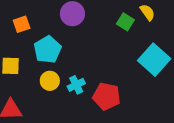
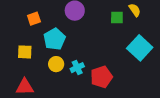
green square: (125, 22) -> (117, 17), turned -32
red pentagon: (107, 96) -> (101, 77), turned -30

